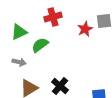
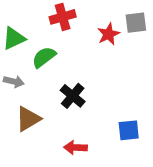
black cross: (60, 86) -> (73, 96), moved

